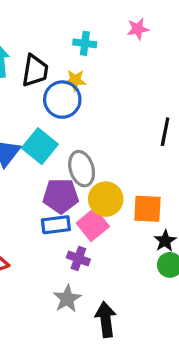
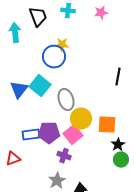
cyan cross: (85, 43) -> (68, 11), moved
black trapezoid: (35, 71) -> (38, 17), moved, turned -30
purple pentagon: (61, 196) -> (49, 133), moved
blue rectangle: (56, 225) -> (31, 135), moved

